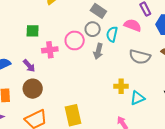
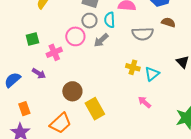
gray arrow: (98, 51) -> (101, 40), turned 49
yellow cross: (121, 86) -> (133, 67), turned 32
brown circle: (33, 89) -> (72, 91), moved

